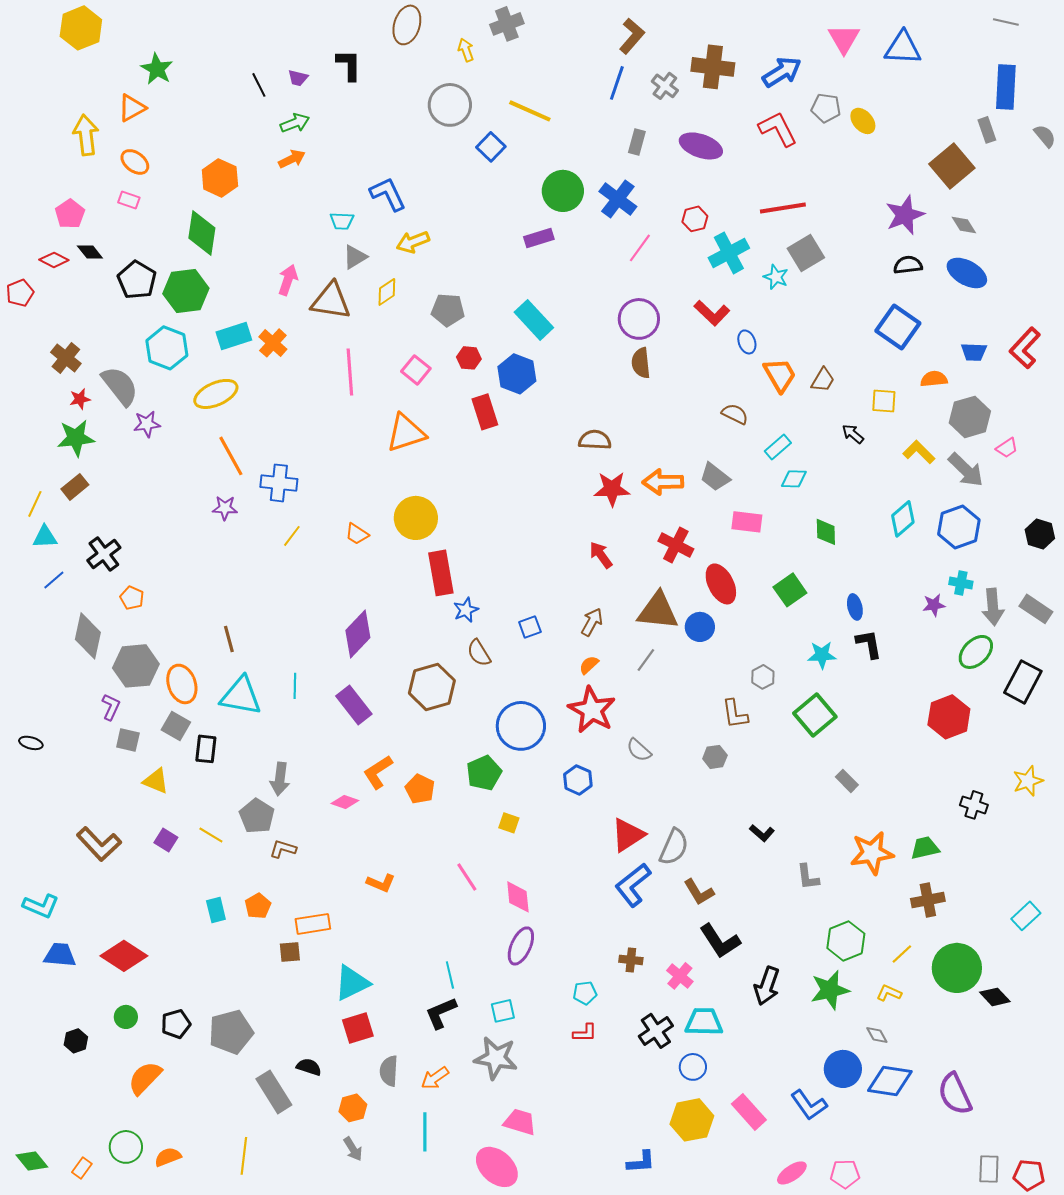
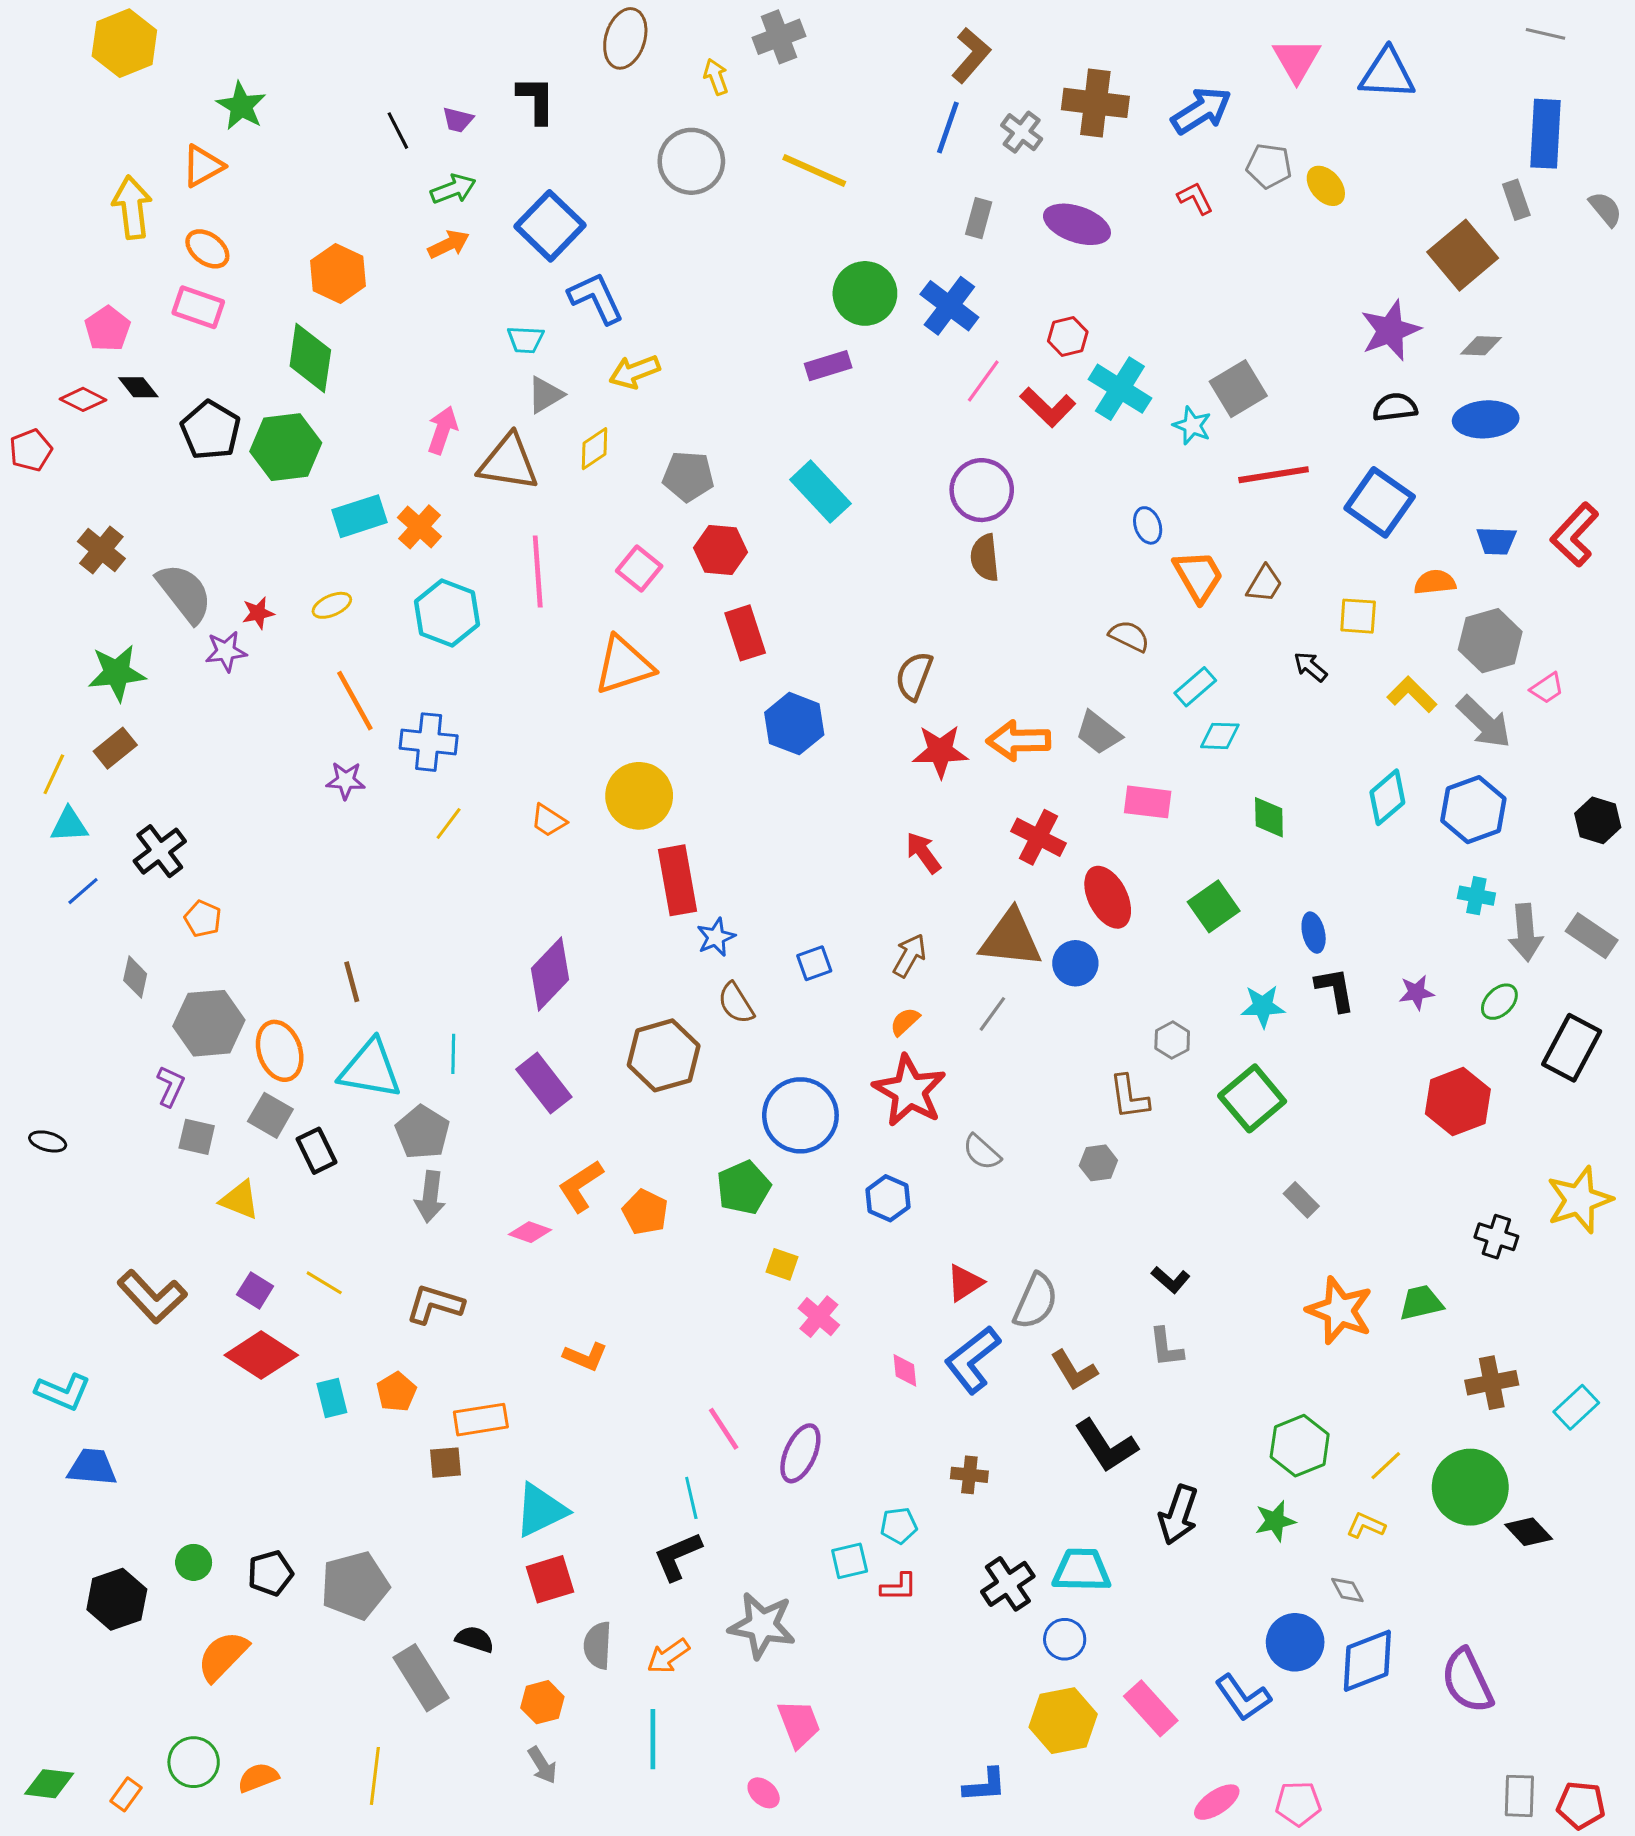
red L-shape: (778, 129) -> (1195, 198), size x0.6
blue square: (491, 147) -> (550, 226), moved, size x1.5
pink rectangle: (129, 200) -> (198, 307), size x1.5
red line: (783, 208) -> (1274, 475), moved
gray diamond: (964, 225) -> (1481, 346), turned -56
cyan cross: (729, 253) -> (1120, 389), turned -30
blue ellipse: (967, 273) -> (1486, 419), turned -33
red L-shape: (712, 313) -> (1048, 407), moved
cyan hexagon: (167, 348) -> (447, 613), moved
red hexagon: (469, 358) -> (721, 550), size x1.4
blue hexagon: (517, 374) -> (794, 724), moved
yellow ellipse: (216, 394) -> (332, 605), size x0.6
red star: (80, 399) -> (258, 613), moved
brown semicircle: (595, 440) -> (914, 676), turned -72
purple star: (934, 605) -> (1416, 992), moved
gray diamond: (88, 636) -> (135, 977), size x0.6
green ellipse: (976, 652) -> (1499, 1002), size x0.7
black rectangle: (206, 749) -> (316, 1151), turned -32
yellow star: (1028, 781) -> (1579, 1200), size x1.4
gray pentagon: (257, 816) -> (422, 1132), moved
red triangle: (628, 835) -> (965, 1283), size x0.7
brown L-shape: (283, 849) -> (435, 1304), size x1.4
orange star: (872, 853) -> (1340, 1310), turned 30
pink line: (467, 877) -> (724, 1429), moved
gray L-shape: (808, 877) -> (1166, 1347), moved
pink diamond: (518, 897) -> (905, 1370), moved, size x0.7
brown cross: (928, 900) -> (1492, 1383), moved
red diamond: (124, 956) -> (261, 1355), moved
pink cross: (680, 976) -> (819, 1317), moved
green star: (830, 990) -> (1275, 1521), size x0.7
cyan square: (503, 1011) -> (850, 1561), moved
black hexagon: (76, 1041) -> (117, 1599), size x1.6
blue diamond: (890, 1081) -> (1367, 1661), turned -30
pink trapezoid: (520, 1122) -> (799, 1724), turned 52
green diamond: (32, 1161) -> (49, 1784), turned -44
pink ellipse: (497, 1167) -> (764, 1793), size x0.5

